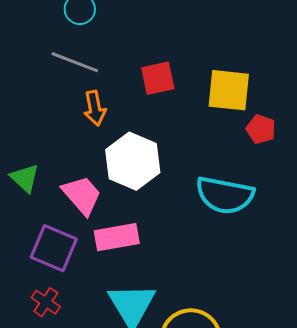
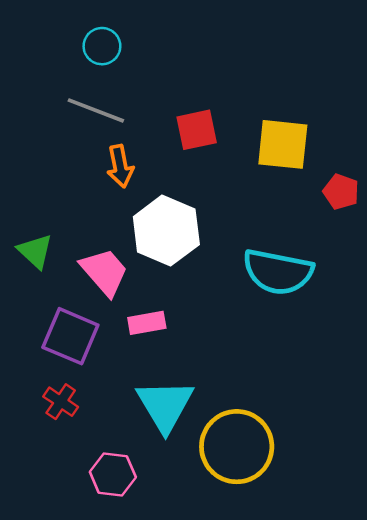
red pentagon: (261, 129) -> (341, 192), moved
pink rectangle: (117, 237) -> (147, 323), size x0.7

